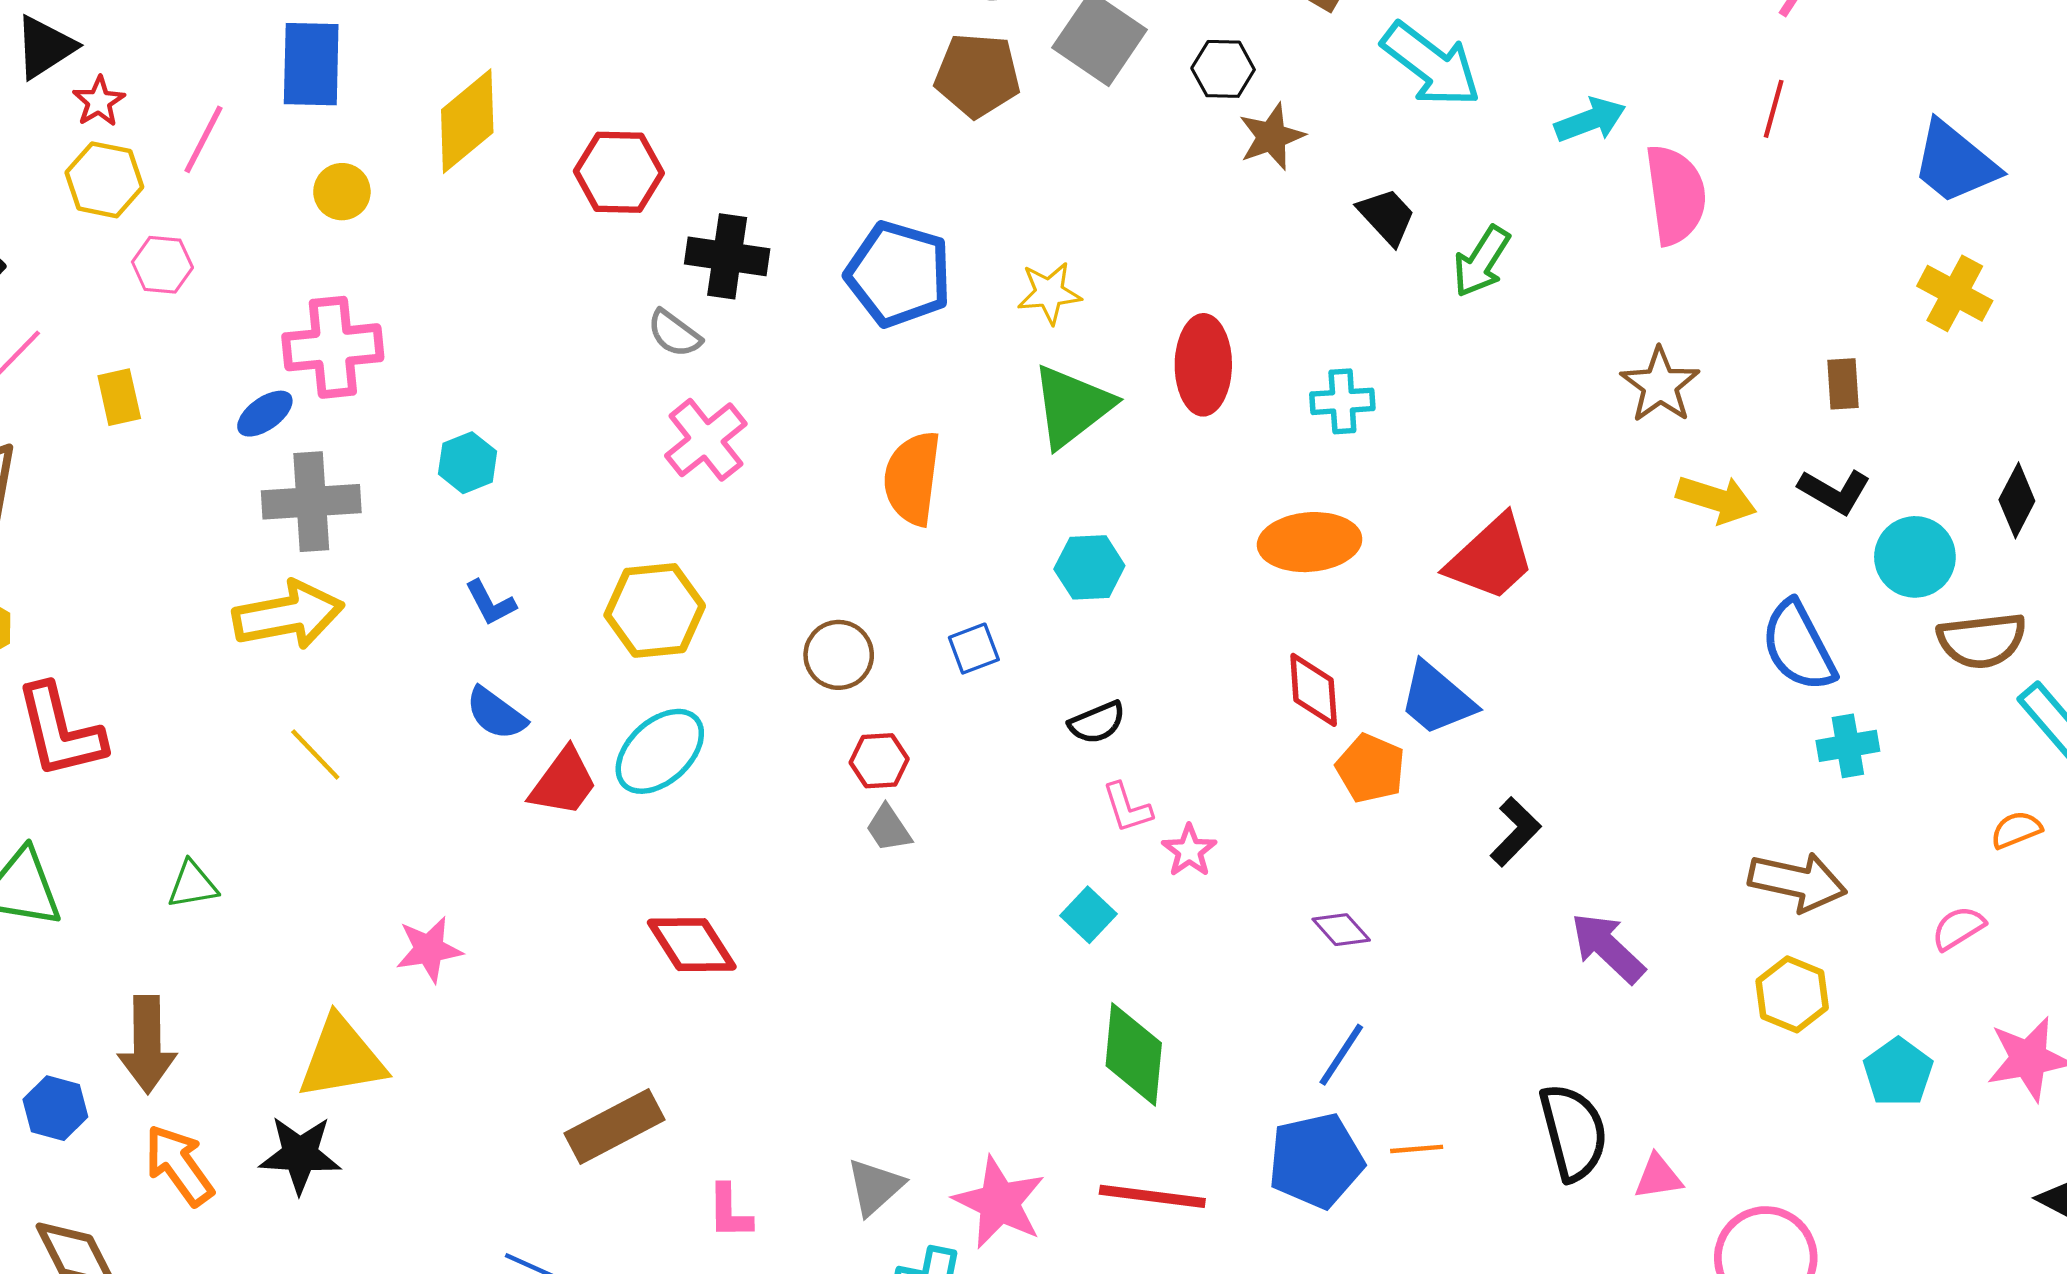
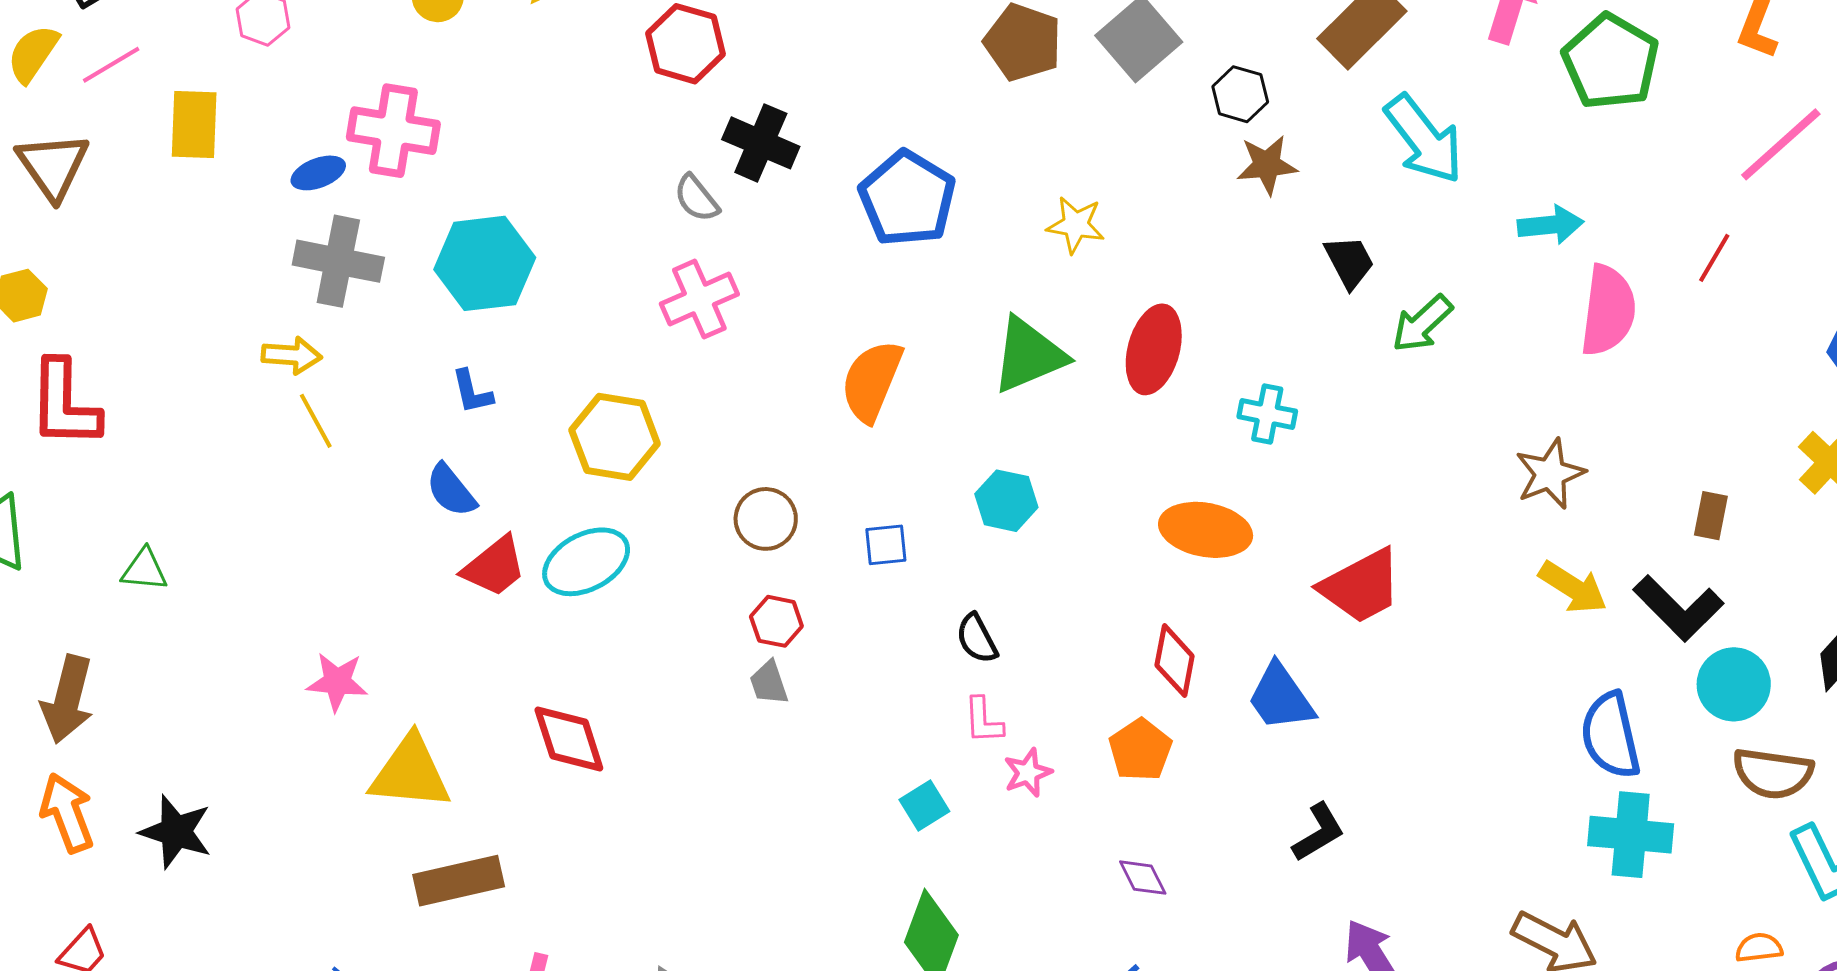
yellow star: (1049, 293) -> (1076, 225), moved
yellow rectangle: (119, 397) -> (194, 125), size x1.4
cyan hexagon: (468, 463) -> (485, 263), size x1.8
black L-shape: (1835, 491) -> (1678, 608), size x1.4
yellow arrow: (288, 615) -> (292, 355), size x0.6
black semicircle: (1097, 722) -> (977, 639), turned 70
cyan cross: (1848, 746) -> (1631, 835), size x1.5
yellow line: (315, 754) -> (316, 421), moved
orange pentagon: (1371, 768) -> (1140, 750), moved
yellow triangle: (342, 1058) -> (410, 773), moved

